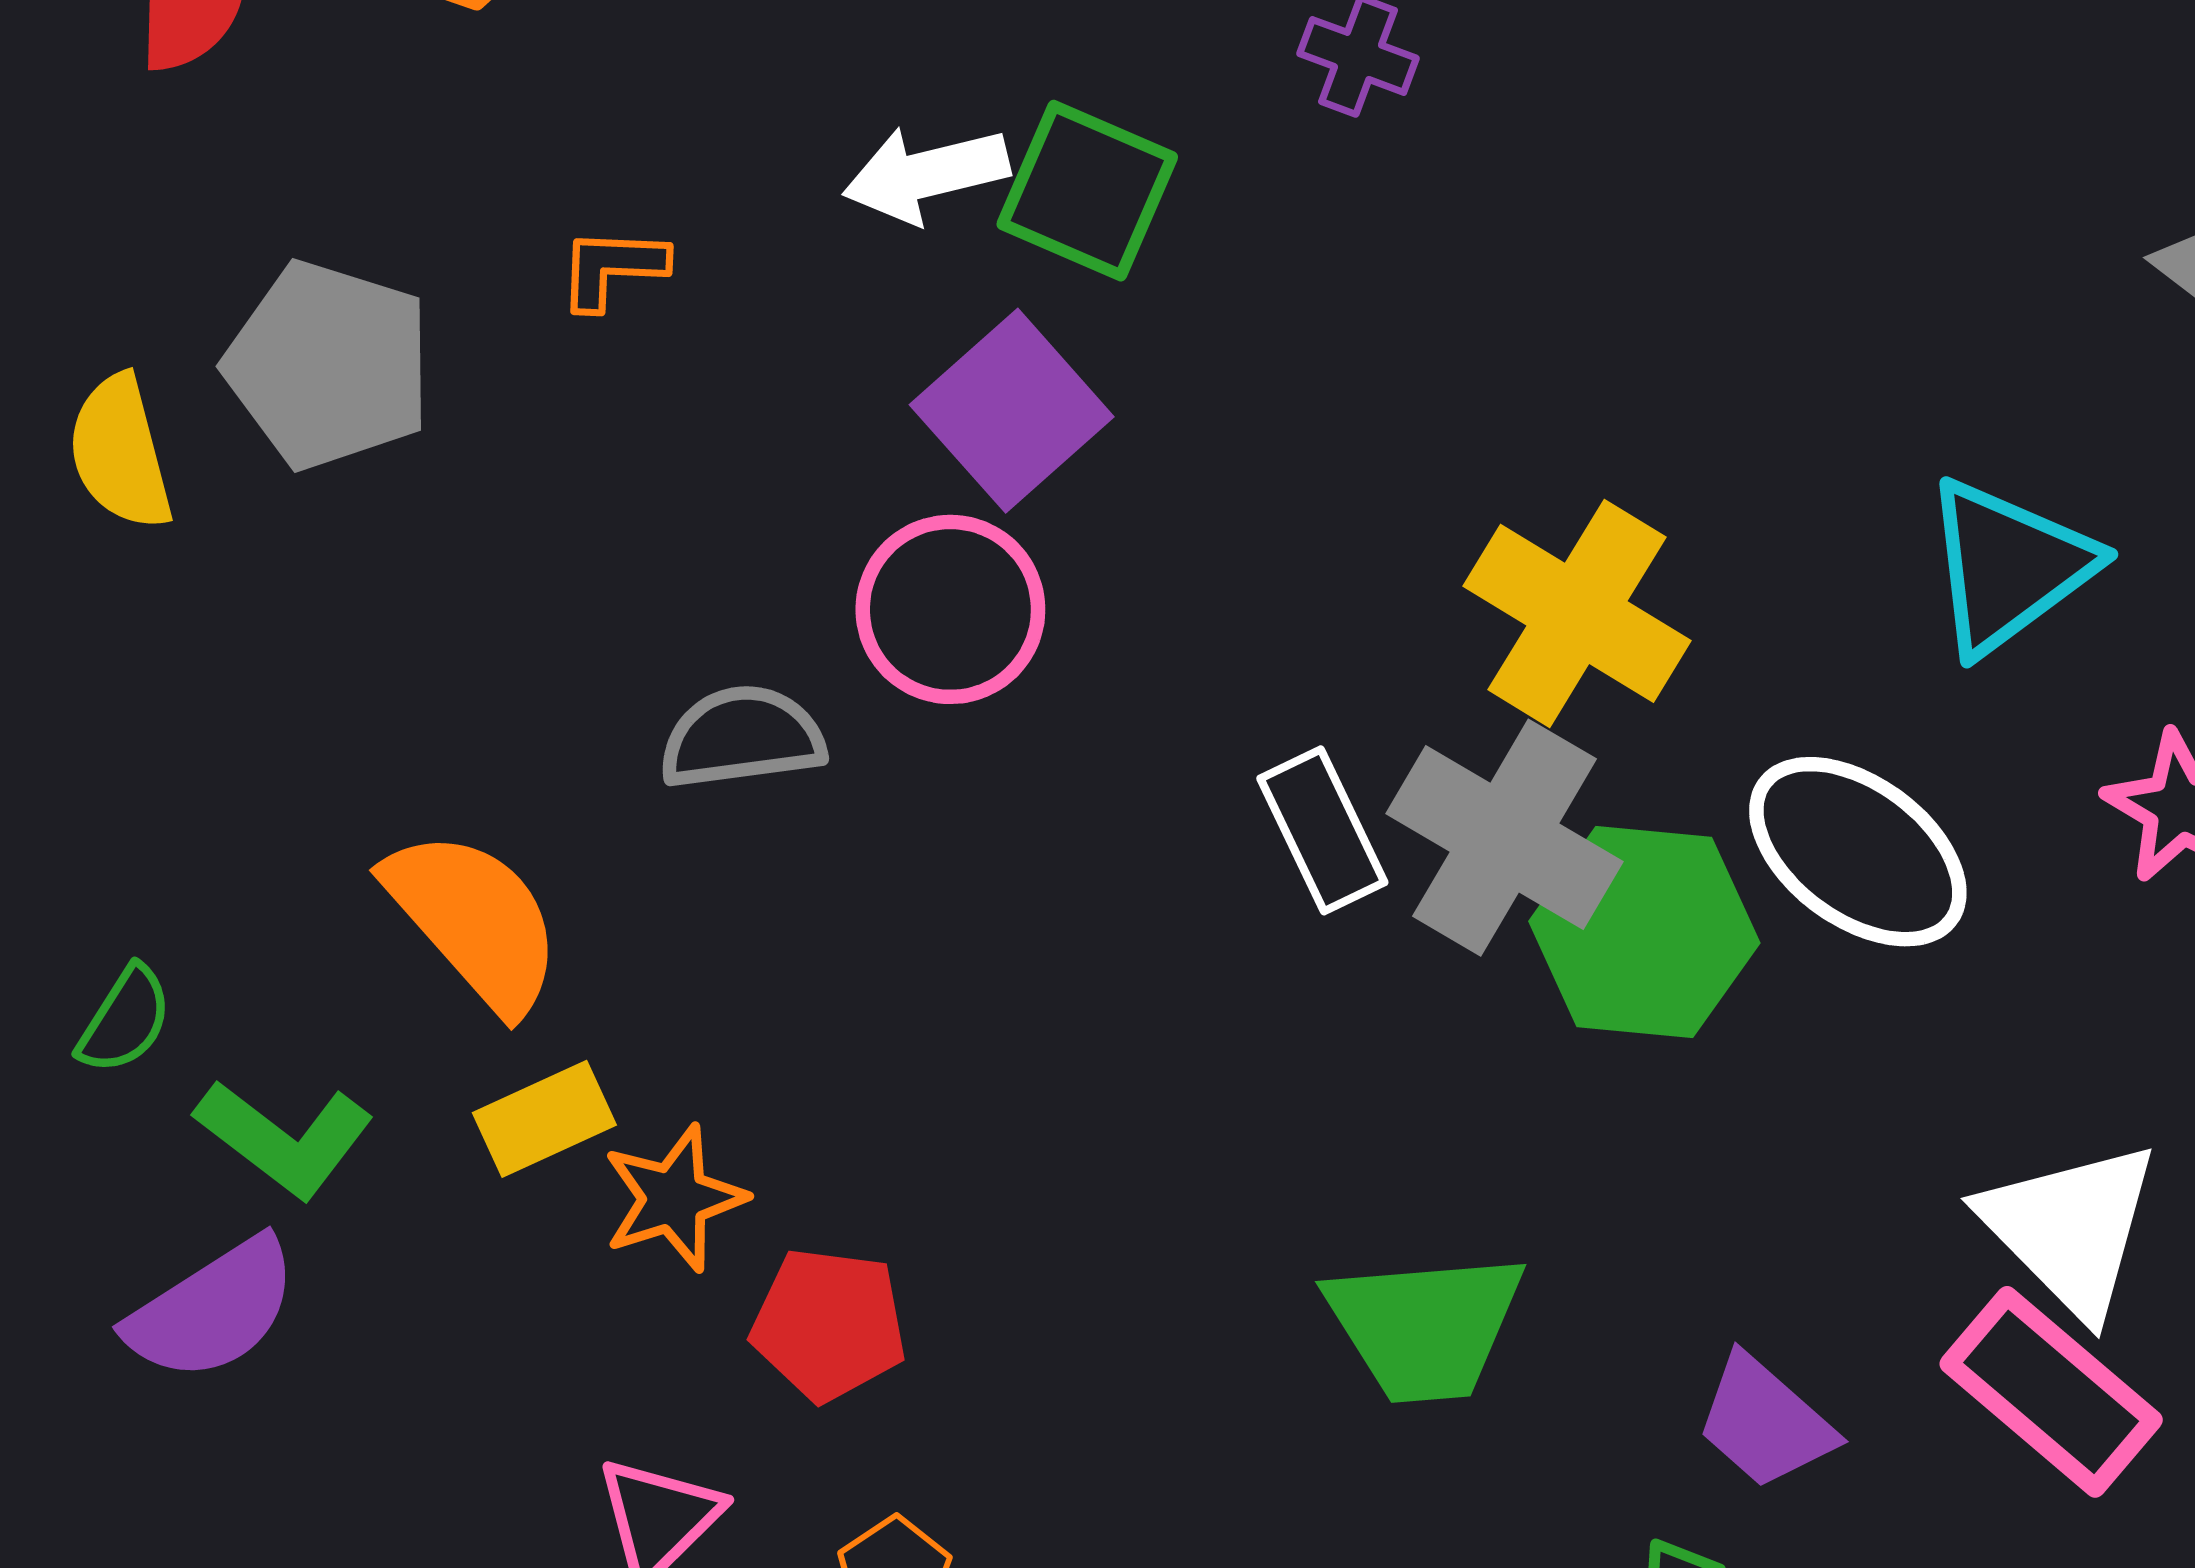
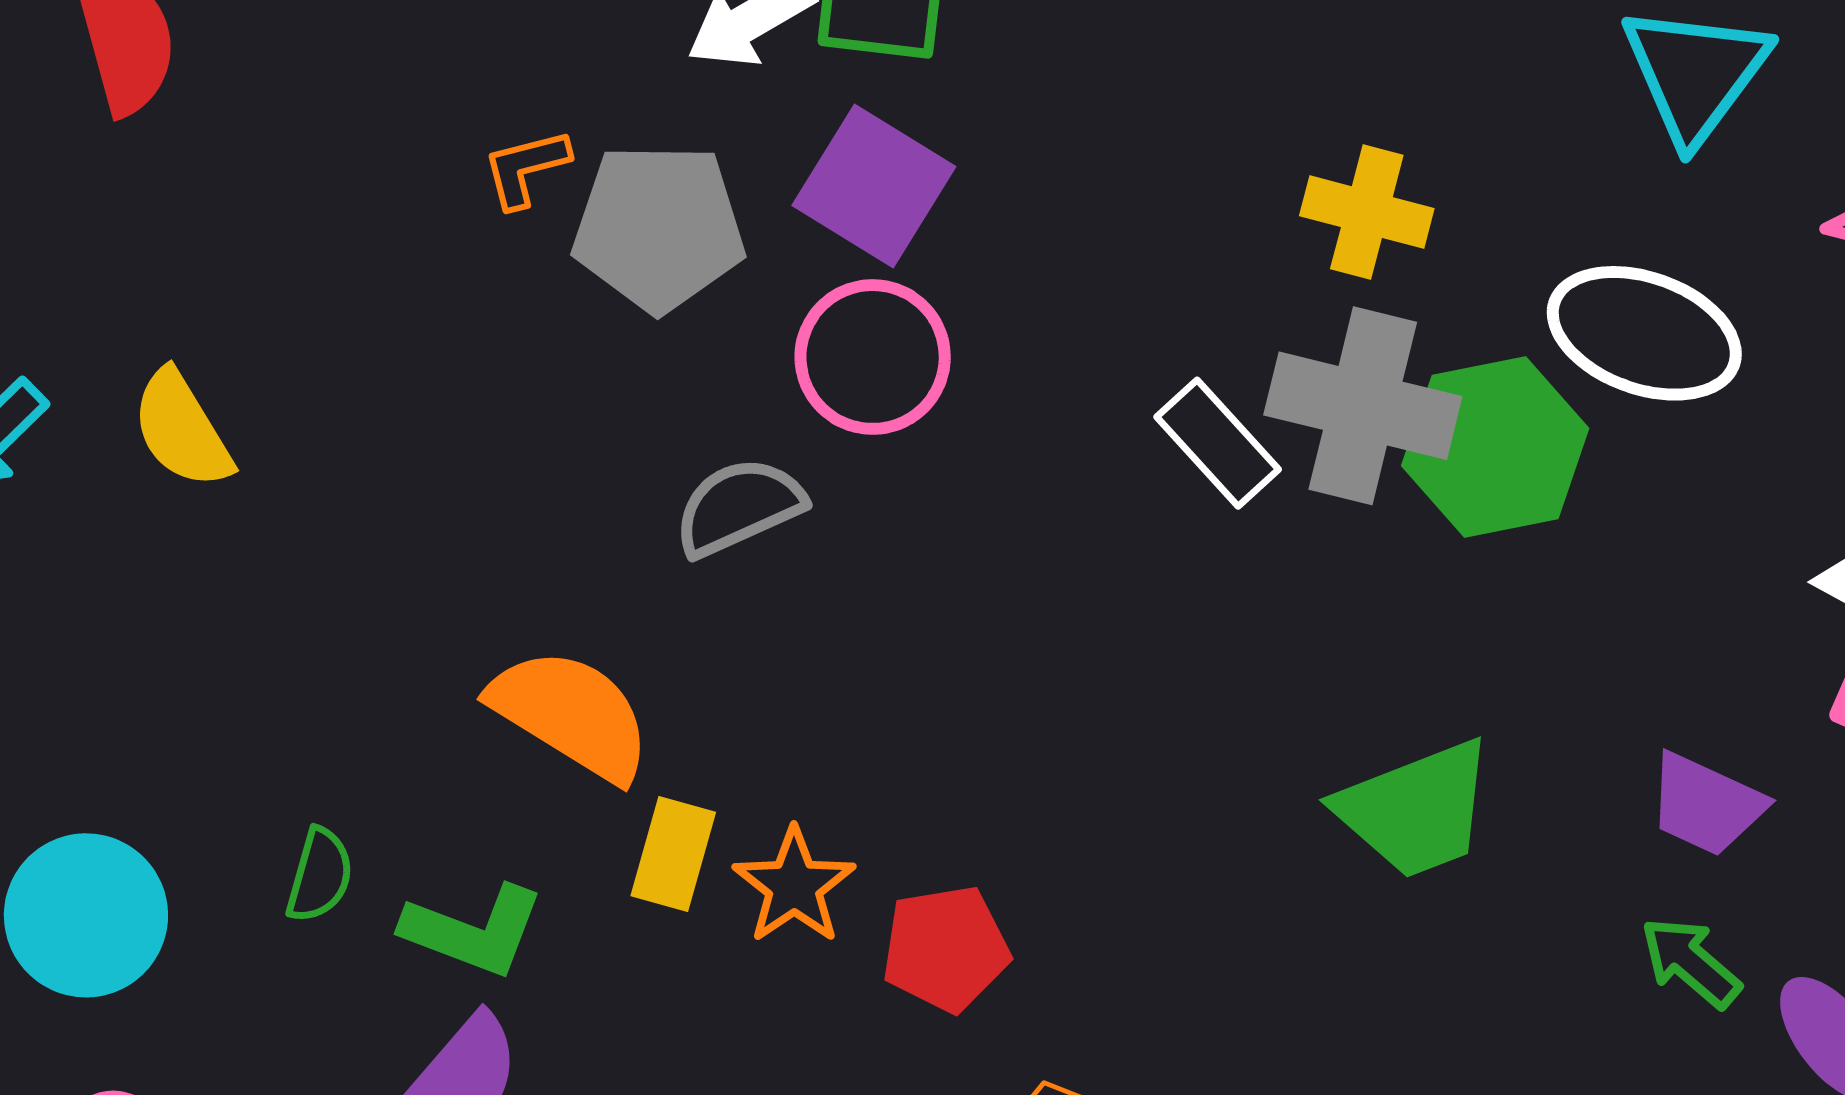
gray pentagon: (329, 365) -> (659, 228), moved
yellow cross: (1577, 613) -> (1367, 212), size x0.7
yellow rectangle: (544, 1119) -> (673, 854), turned -33

